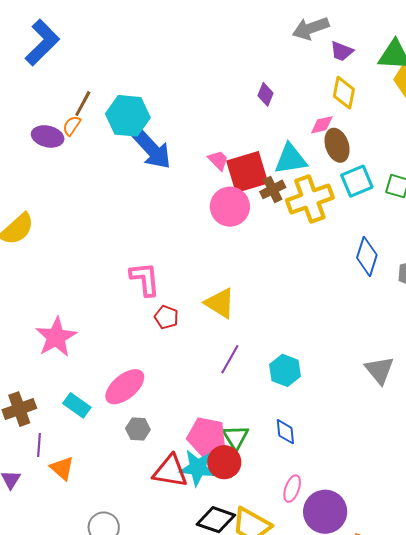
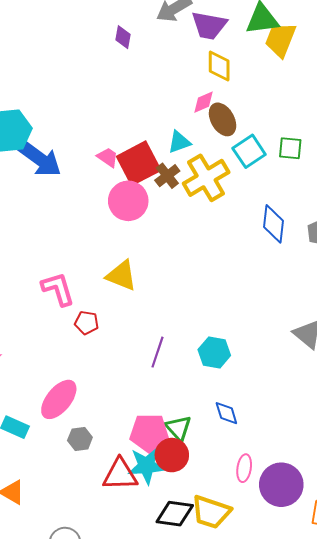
purple trapezoid: (342, 51) -> (209, 25), size x1.5
purple diamond: (265, 94) -> (123, 37), moved
cyan triangle: (291, 159) -> (179, 142), size x0.7
yellow triangle: (220, 303) -> (121, 276), moved

